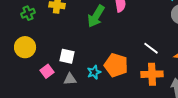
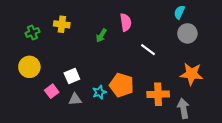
green arrow: (96, 16) -> (101, 35), size x0.6
white line: (151, 48) -> (148, 50), moved
white square: (67, 56) -> (72, 76), turned -35

